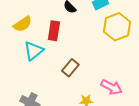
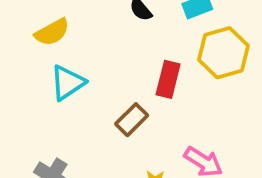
red rectangle: (54, 31) -> (168, 79), moved

